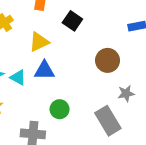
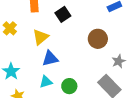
black square: (72, 21) -> (63, 14), turned 35
cyan triangle: (18, 77) -> (46, 82), moved, turned -32

